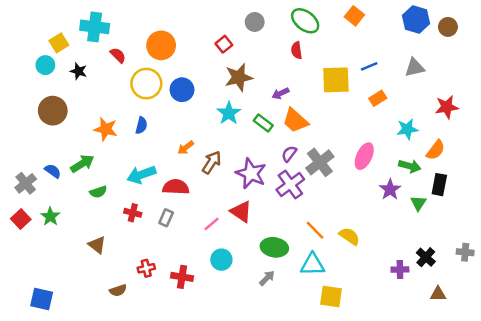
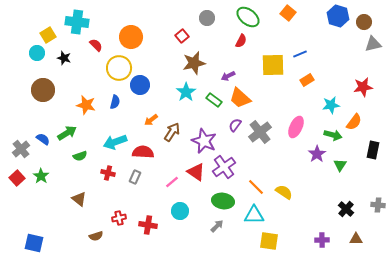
red semicircle: (297, 50) -> (241, 41), turned -144
gray triangle: (415, 68) -> (373, 44), moved
blue circle: (182, 90) -> (140, 85), moved
purple cross: (290, 185) -> (224, 167), moved
black rectangle: (439, 185) -> (373, 150), moved
purple cross: (400, 269) -> (322, 240), moved

